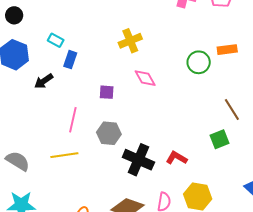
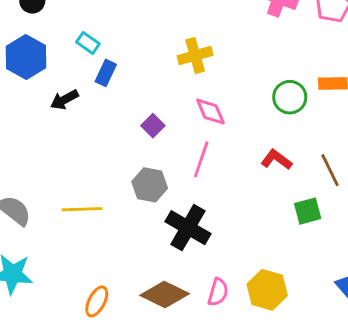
purple square: (107, 92) -> (153, 126), turned 35
pink line: (73, 120) -> (201, 159), moved
red L-shape: (177, 158) -> (276, 160), moved

